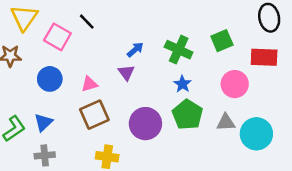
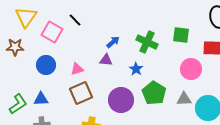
green square: (222, 41) -> (181, 35), turned 30
purple triangle: (126, 73) -> (106, 60), turned -48
blue star: (182, 84) -> (136, 69), moved
blue triangle: (43, 122) -> (41, 99), turned 42

